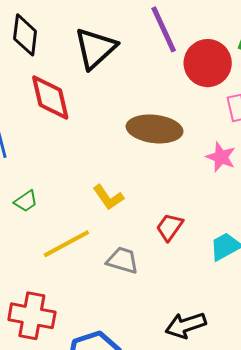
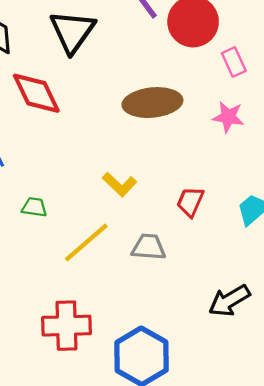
green trapezoid: (26, 201) -> (34, 207), turned -125

